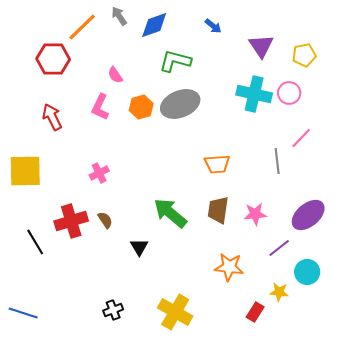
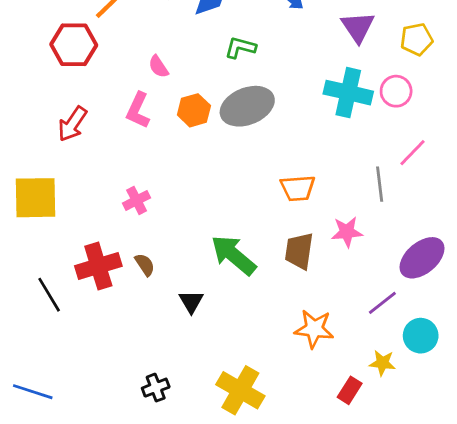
green L-shape: (175, 61) -> (240, 47), size x0.7
red arrow: (52, 117) -> (72, 124), turned -120
pink star: (255, 214) -> (347, 232), moved

